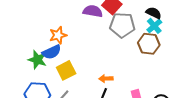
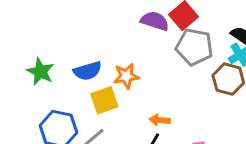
orange star: (58, 35) -> (126, 76), moved
green star: (37, 60) -> (40, 72), moved

